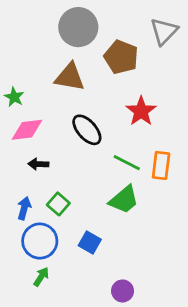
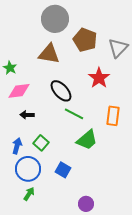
gray triangle: (164, 31) -> (118, 48), moved
green line: (127, 163) -> (74, 114), moved

